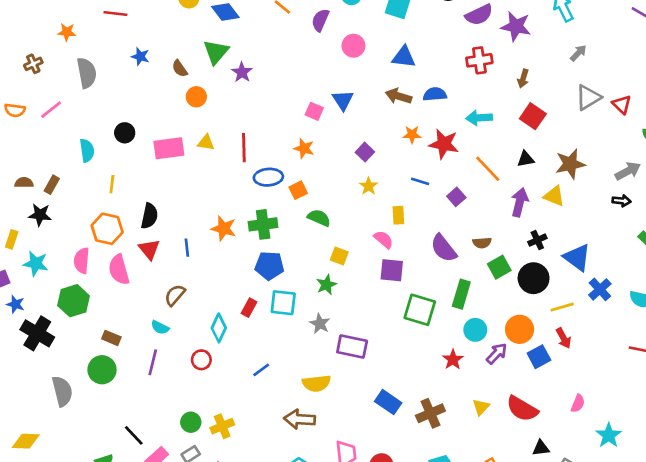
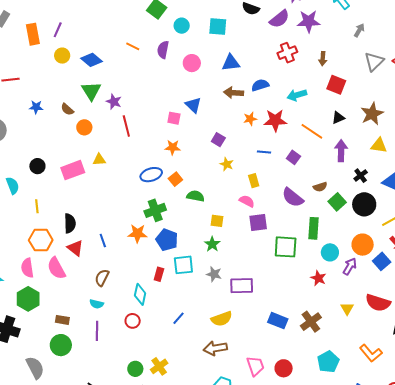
red line: (244, 148) -> (126, 126), moved
yellow triangle: (554, 196) -> (379, 145), moved
orange star: (224, 228) -> (138, 233), moved
blue pentagon: (269, 266) -> (167, 240), turned 30

